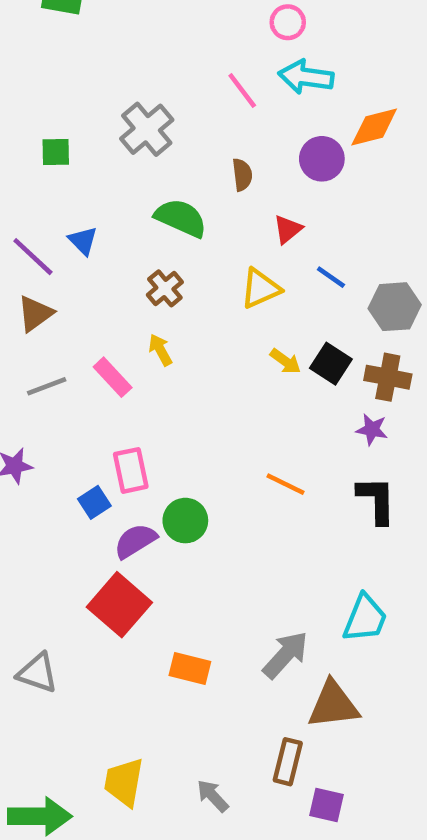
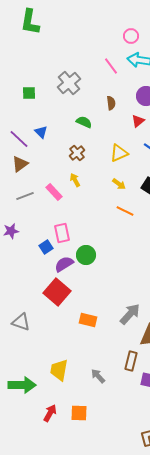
green semicircle: (181, 218) -> (84, 122), size x0.7
red triangle: (288, 229) -> (138, 121), moved
yellow arrow: (285, 361) -> (119, 184), moved
orange line: (285, 484) -> (125, 211), moved

